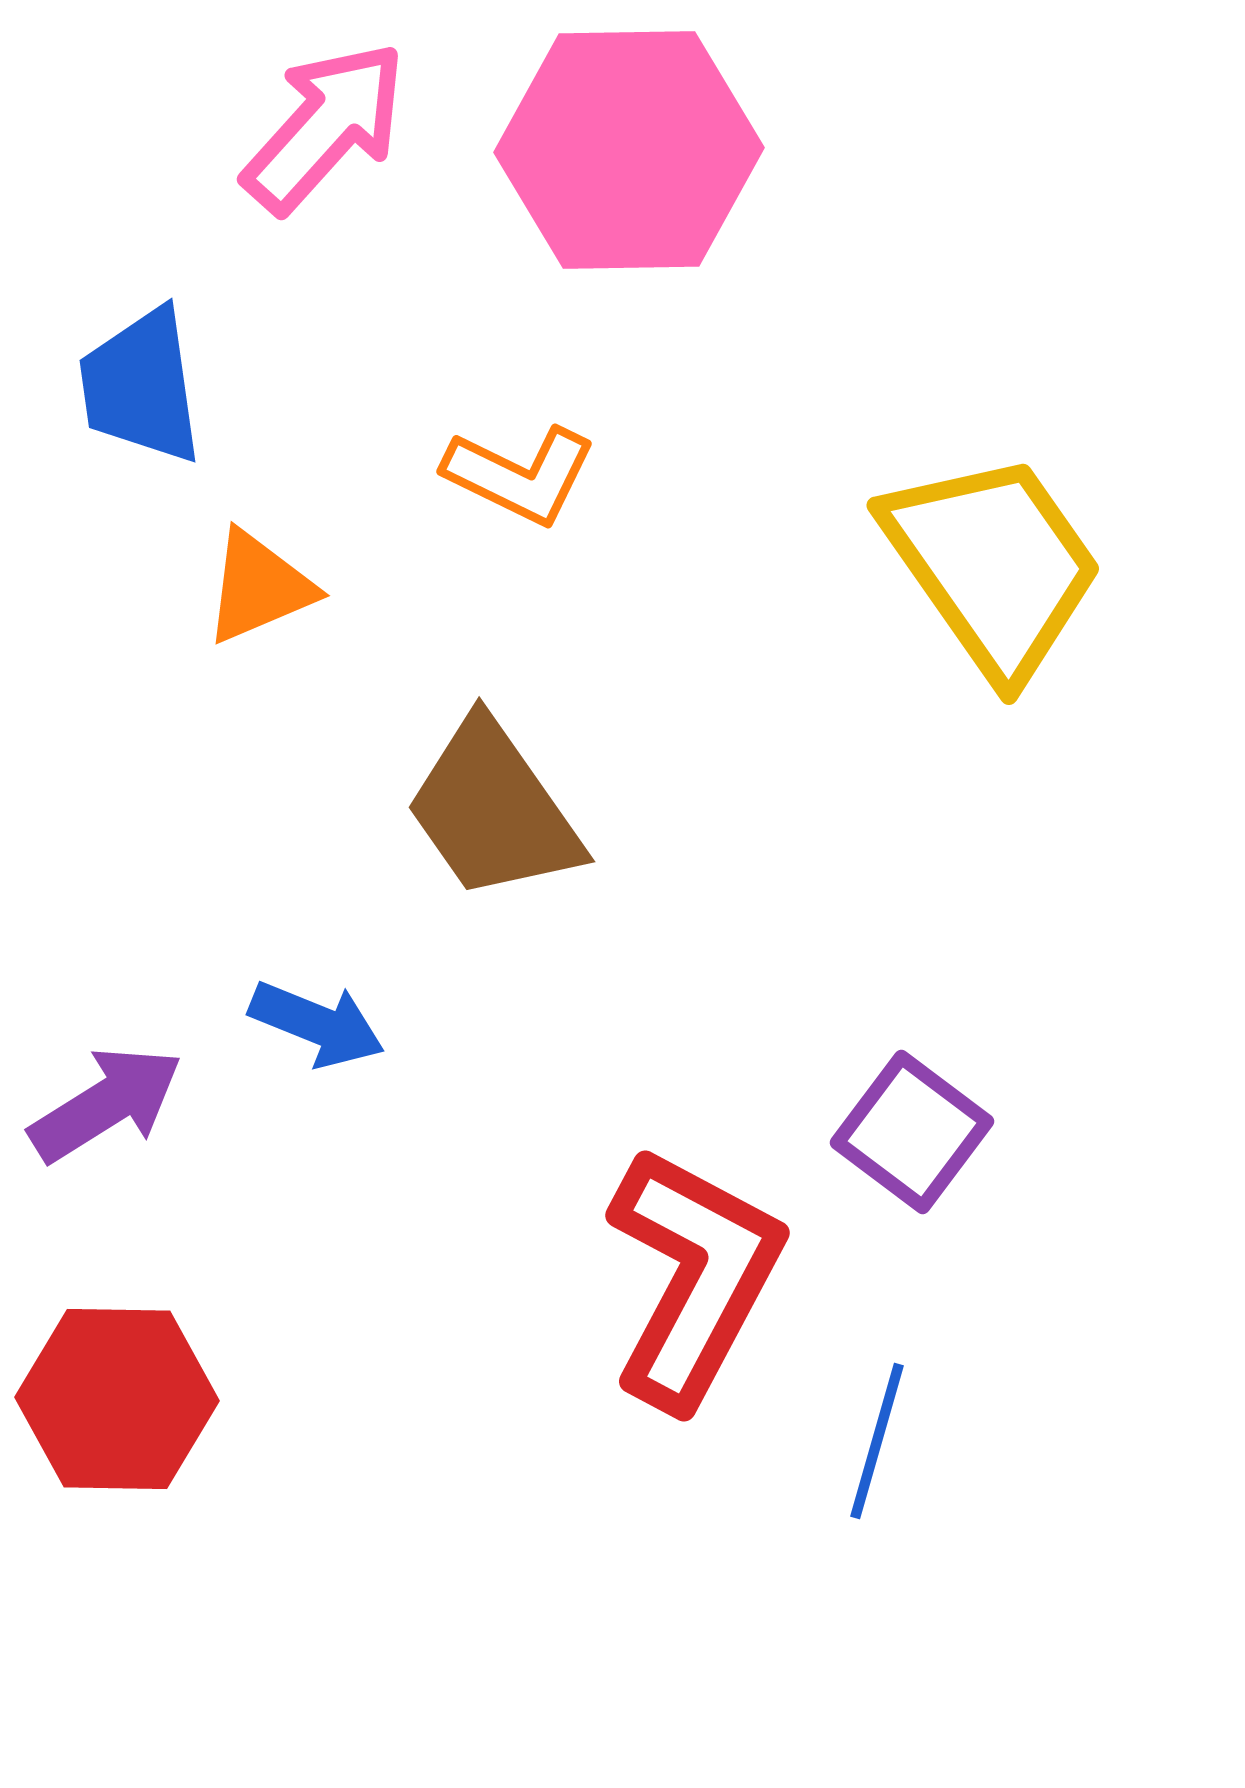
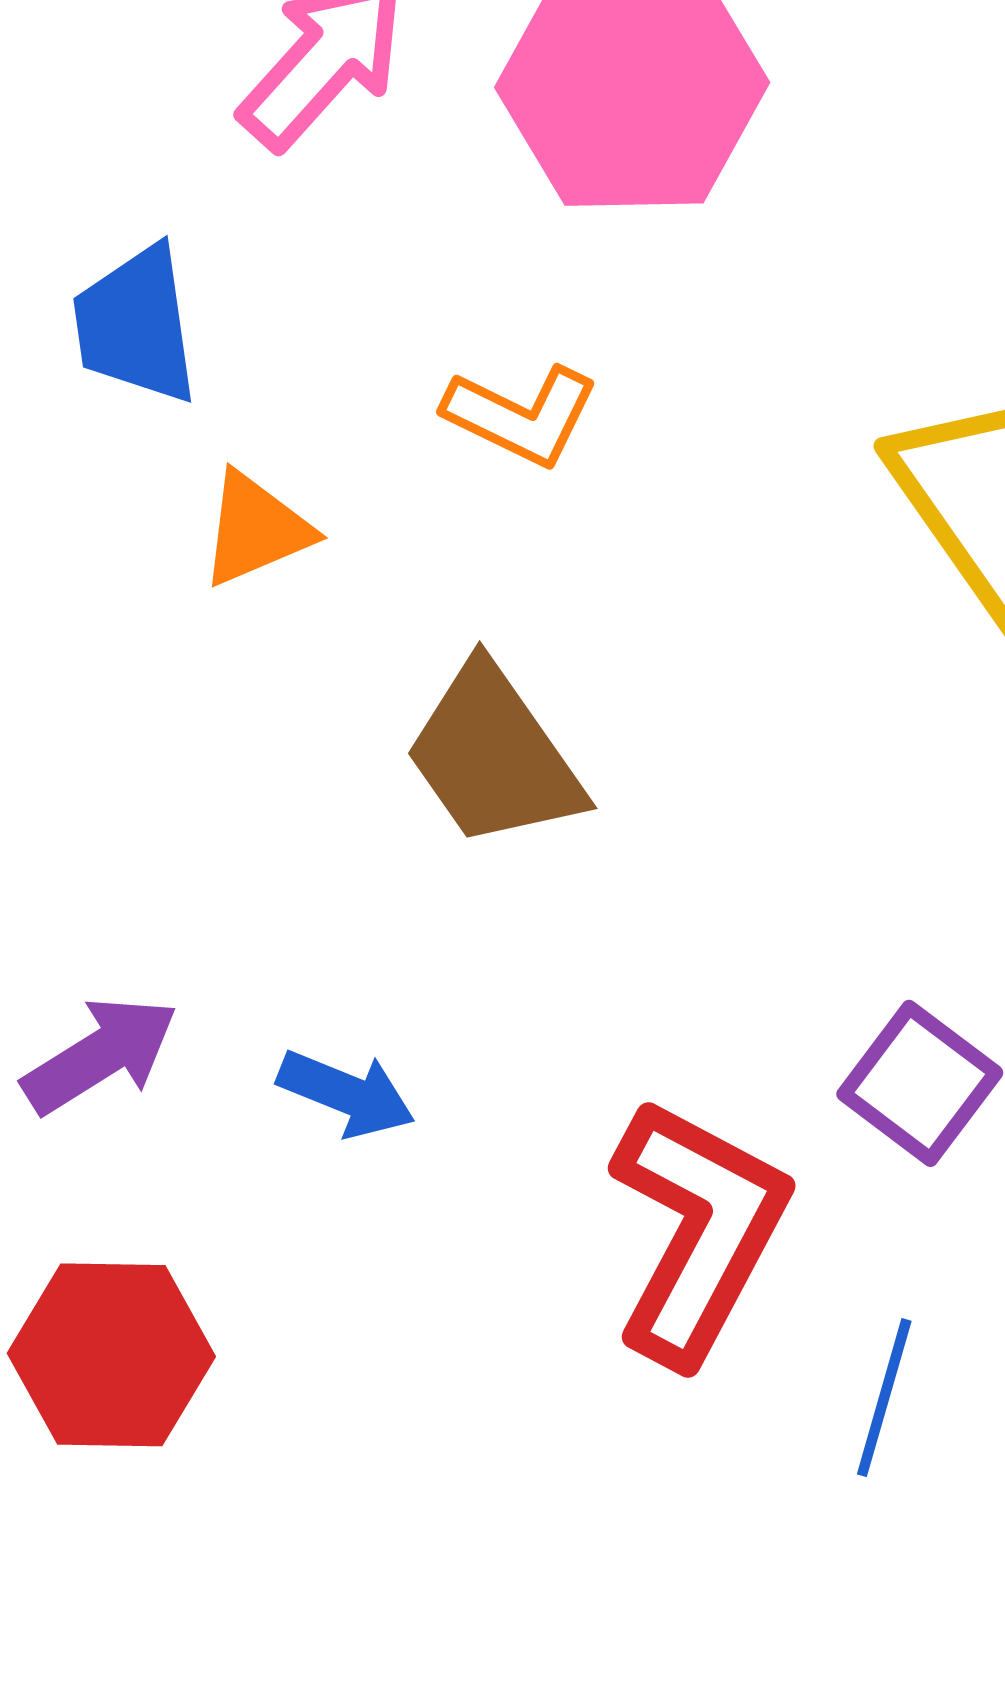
blue arrow: (317, 1024) -> (346, 1094), moved

